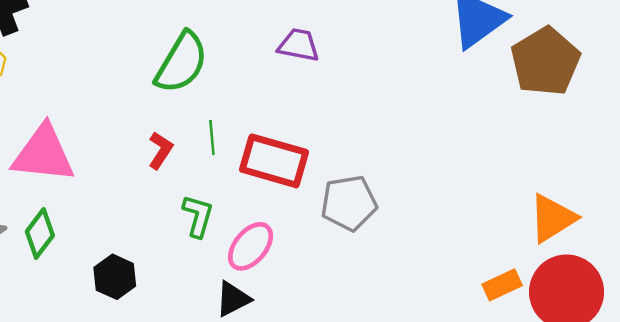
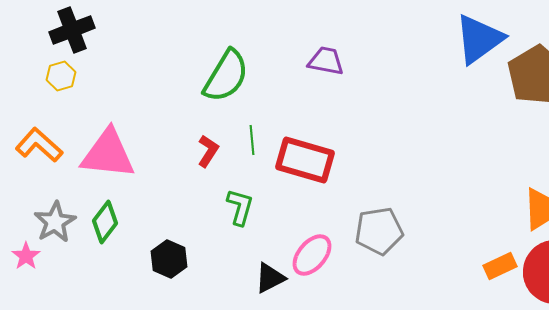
gray pentagon: (349, 203) -> (379, 231), moved
pink ellipse: (251, 246) -> (312, 255), moved

